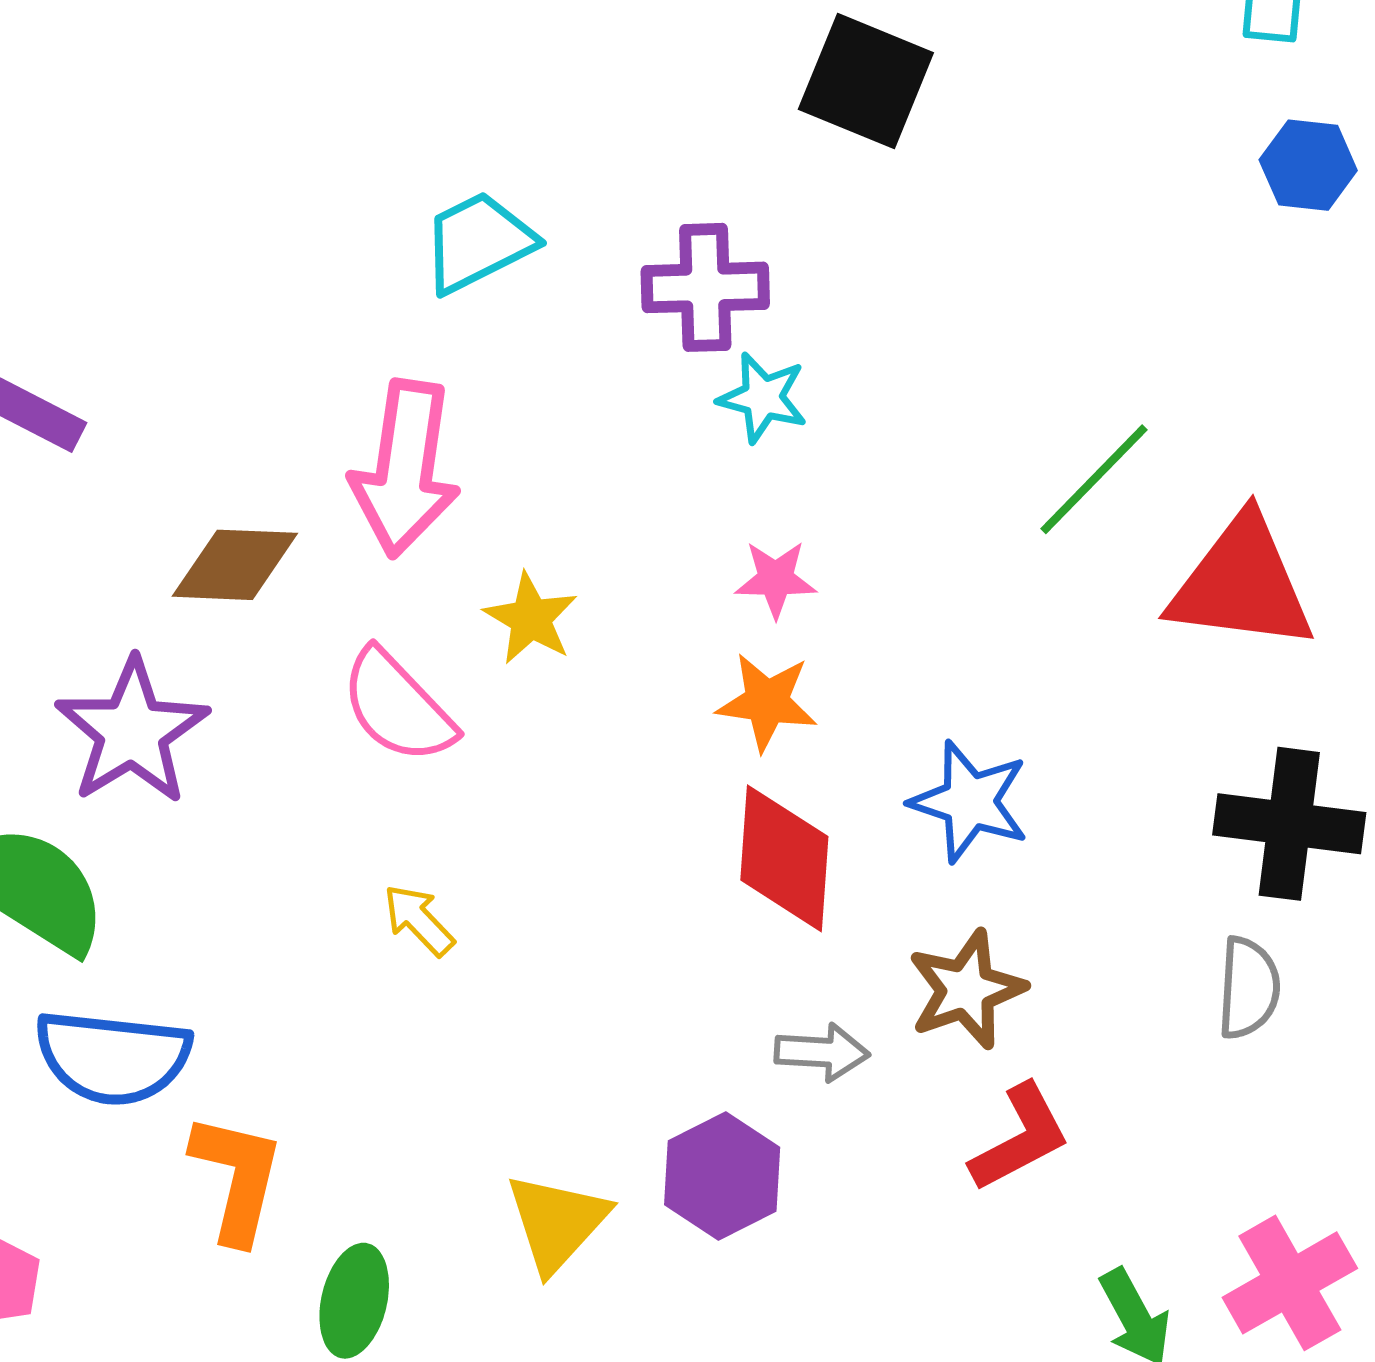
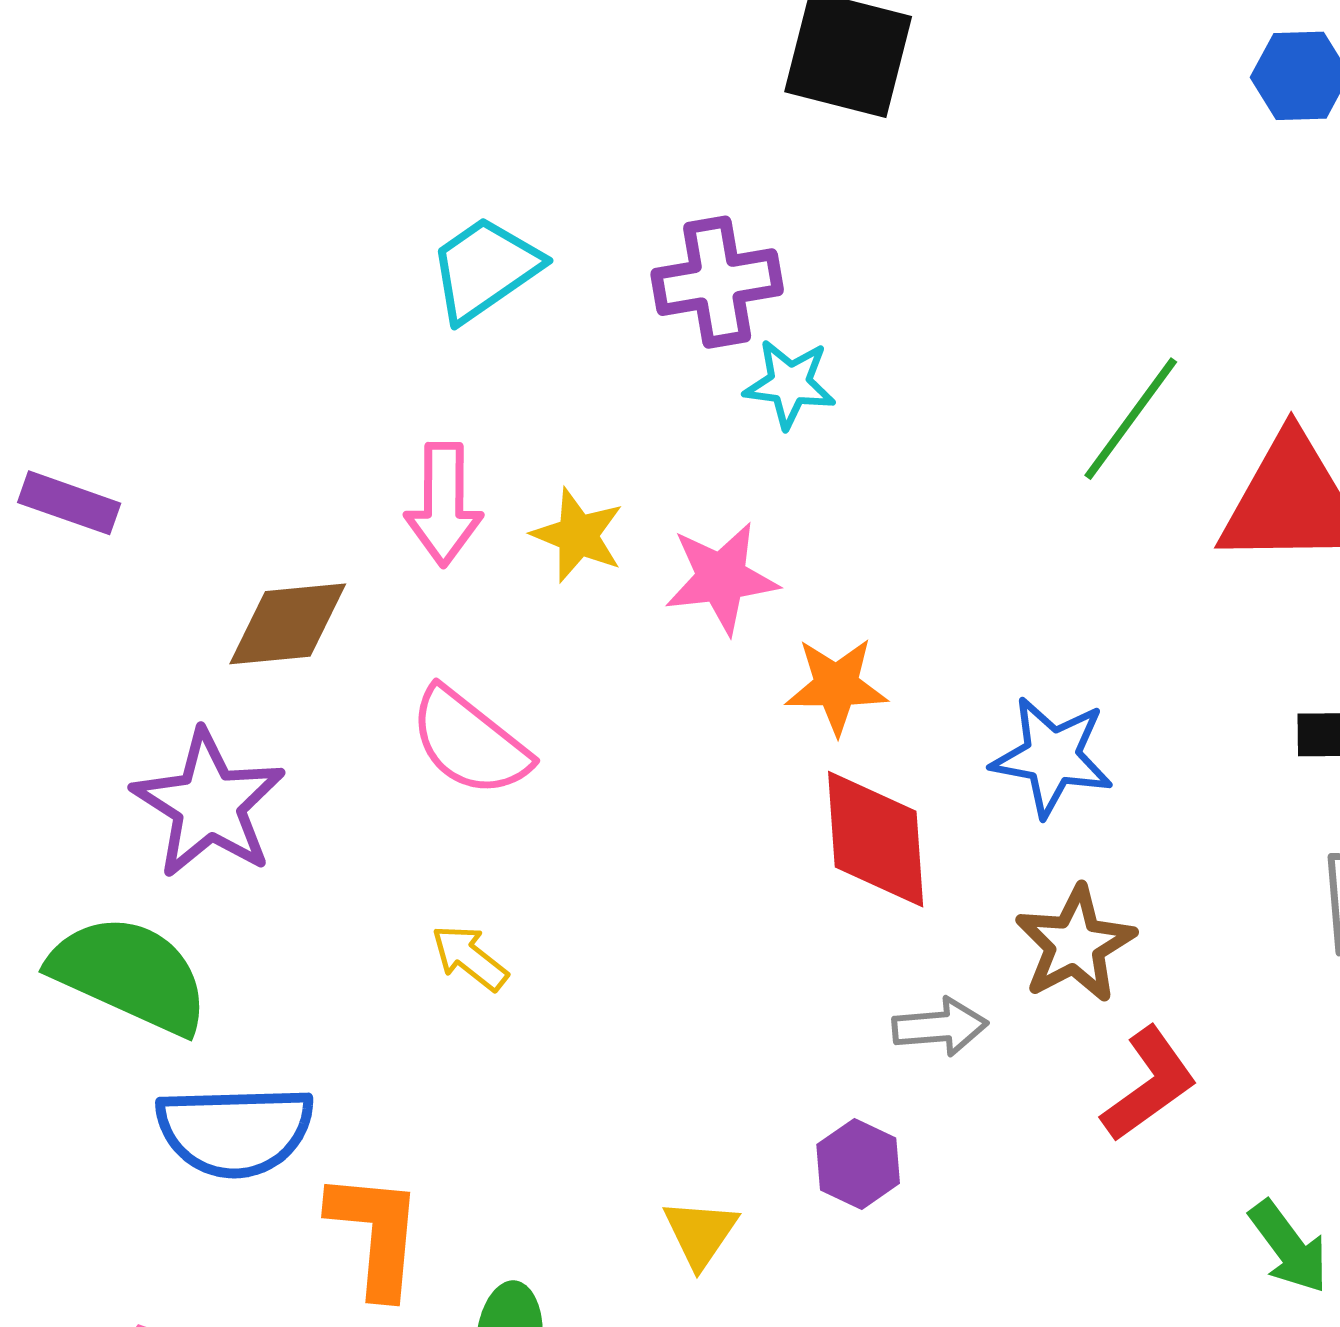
pink arrow: (405, 469) -> (444, 504), size x0.7
pink star: (776, 579) -> (721, 578), moved, size x1.4
yellow star: (531, 619) -> (578, 535), moved
yellow arrow: (419, 920) -> (470, 958), moved
purple hexagon: (722, 1176) -> (858, 1164), size x0.7
yellow triangle: (557, 1222) -> (700, 1233), size x0.7

